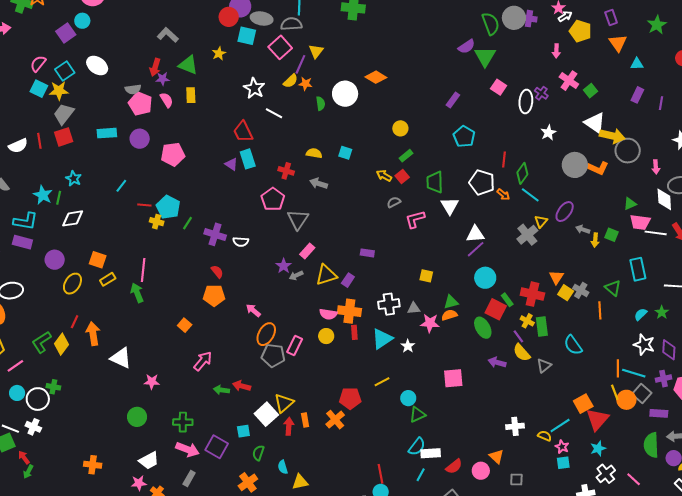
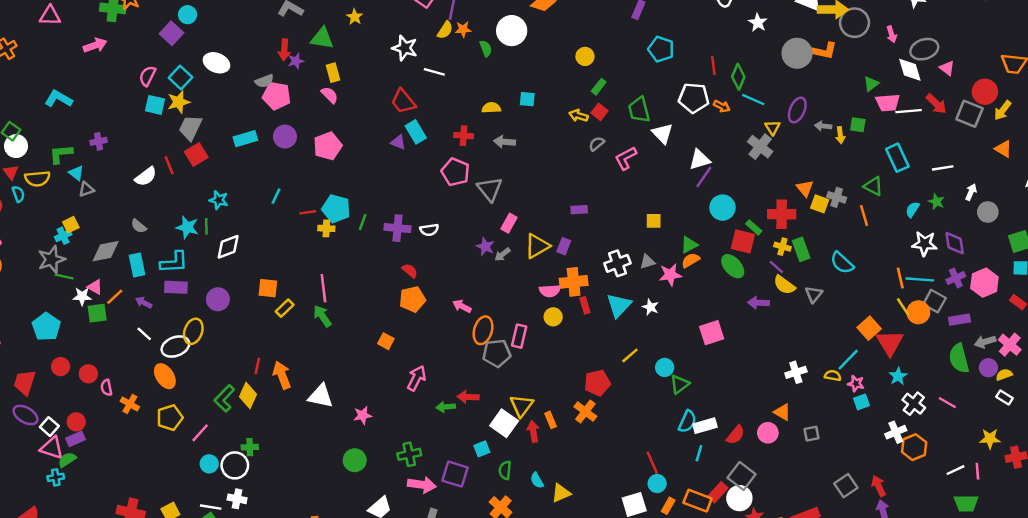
pink semicircle: (167, 100) -> (330, 95), moved
yellow ellipse: (72, 284) -> (193, 331), moved

